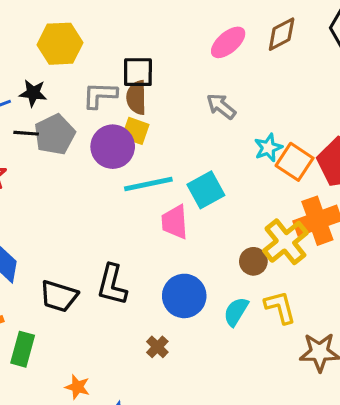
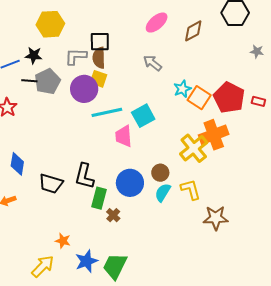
brown diamond: (282, 34) -> (193, 31), moved
brown circle: (253, 261) -> (160, 173), moved
green rectangle: (23, 349) -> (99, 198), moved

